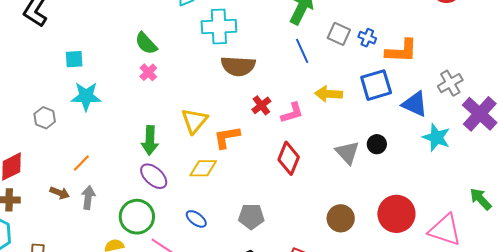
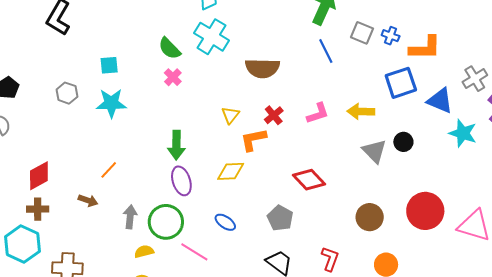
cyan cross: (219, 26) -> (212, 37), moved, turned 36
cyan square: (74, 59) -> (109, 65), moved
yellow arrow: (329, 94) -> (361, 111), moved
red cross: (261, 105) -> (274, 115), moved
gray hexagon: (45, 118) -> (67, 93), moved
yellow triangle: (194, 121) -> (230, 115), moved, size x0.7
red diamond: (289, 158) -> (309, 180), moved, turned -64
purple ellipse: (154, 176) -> (181, 181), turned 32
gray arrow: (88, 198) -> (130, 217), moved
gray pentagon: (251, 217) -> (280, 218), turned 30

